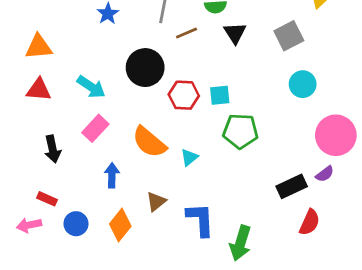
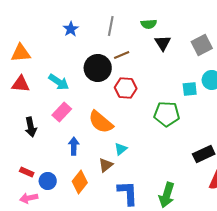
brown line: (187, 33) -> (122, 55), moved
cyan square: (220, 95) -> (190, 89), moved
cyan triangle: (189, 157) -> (121, 149), moved
red rectangle: (47, 199) -> (27, 172), moved
blue L-shape: (200, 220) -> (128, 193), moved
pink arrow: (29, 225) -> (29, 198), moved

